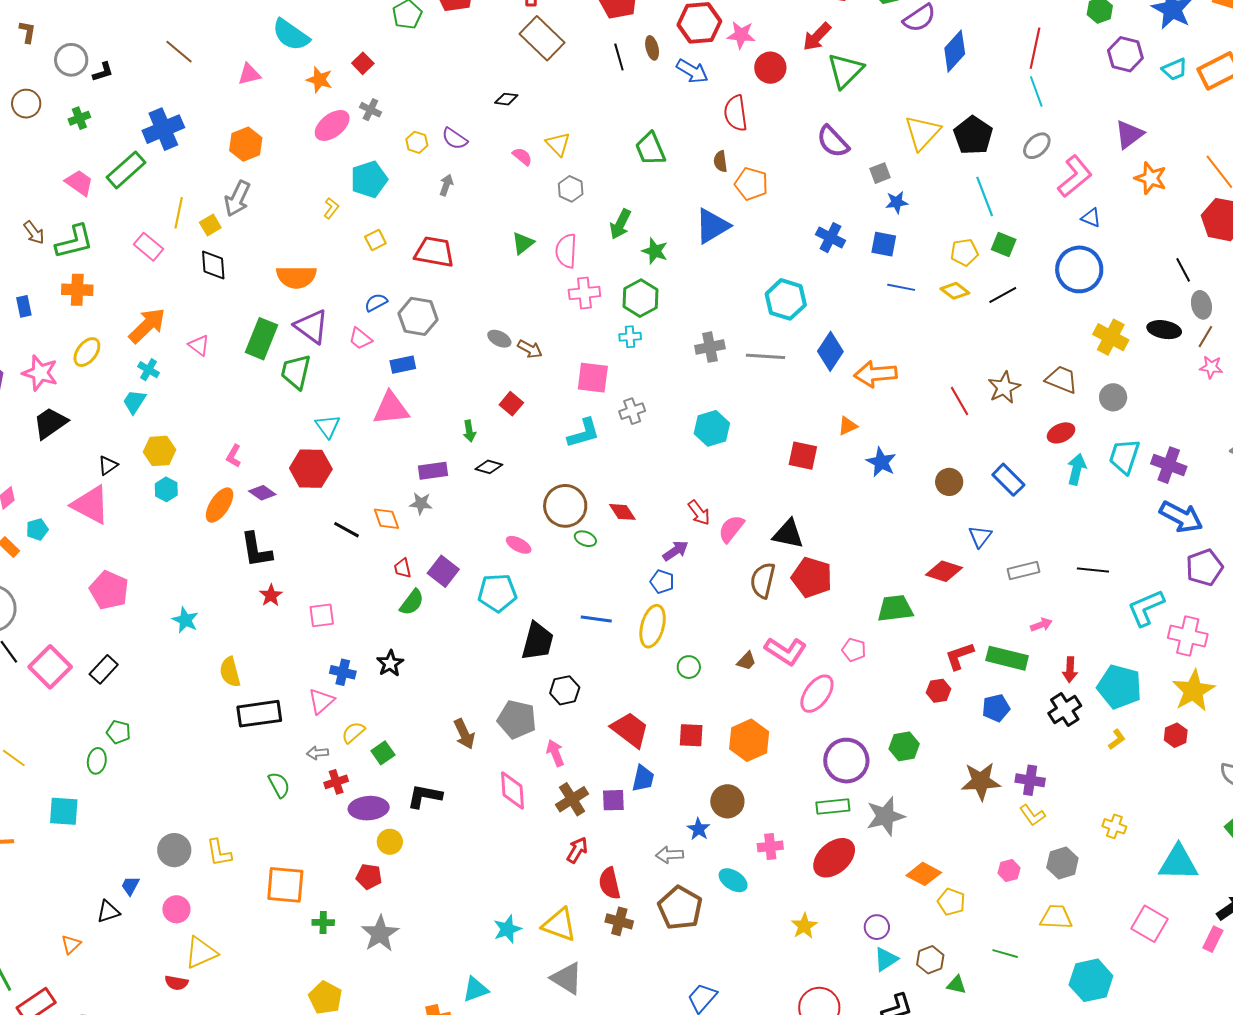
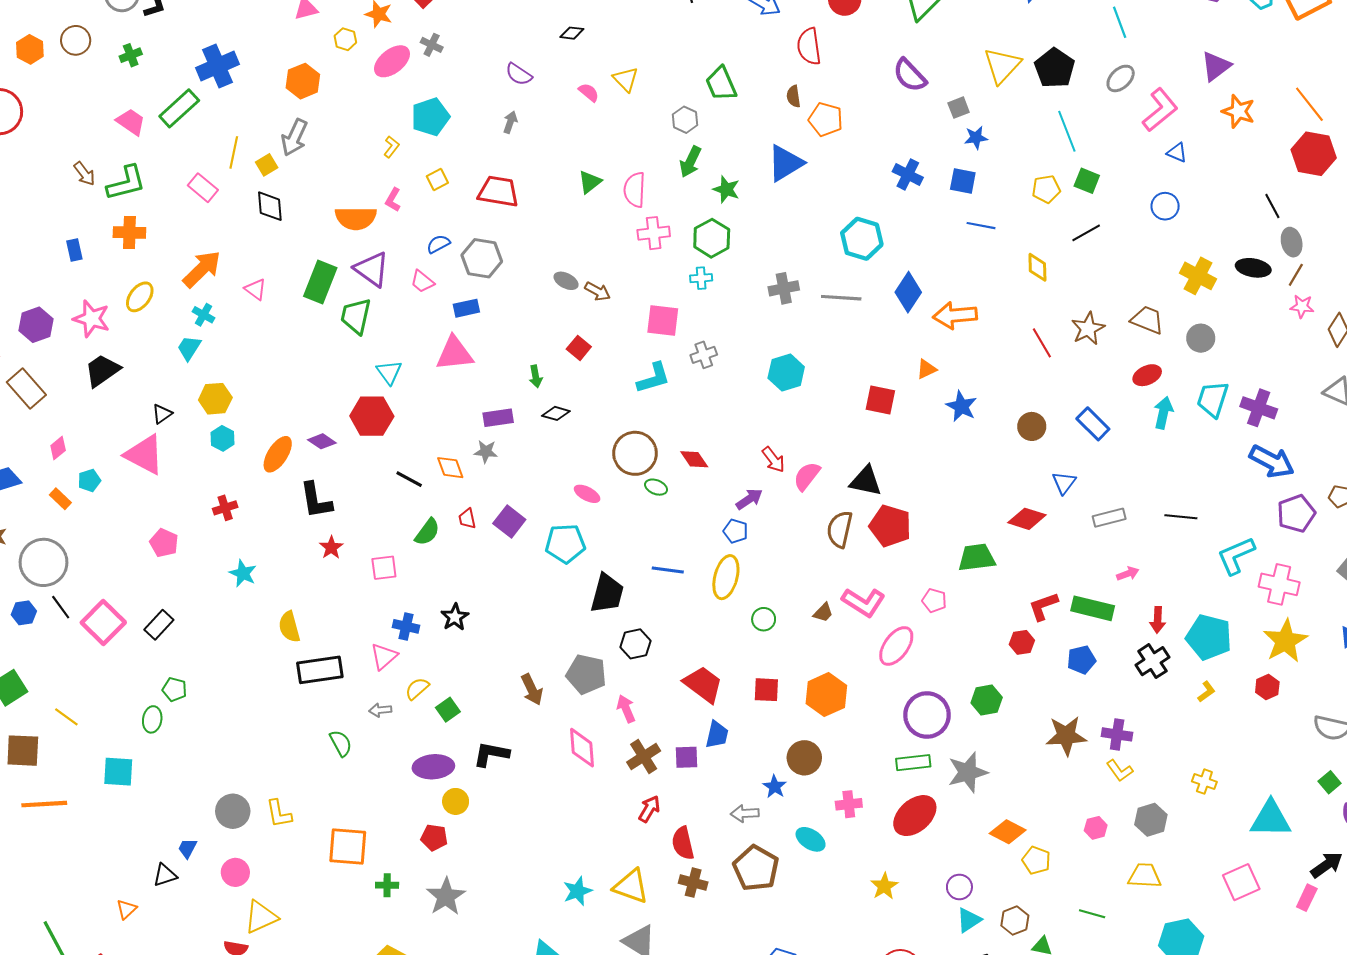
yellow hexagon: (417, 142) -> (345, 39), moved
gray hexagon: (571, 189) -> (685, 120), moved
blue circle: (1079, 269) -> (1165, 206), size x0.6
yellow diamond: (955, 291) -> (1037, 267), moved, turned 52
pink L-shape: (234, 456) -> (393, 200), moved
pink pentagon: (109, 590) -> (164, 543), size x0.7
green semicircle: (412, 602) -> (427, 532), moved
red cross: (336, 782) -> (225, 508), moved
pink square: (1150, 924) -> (1241, 882), turned 36

